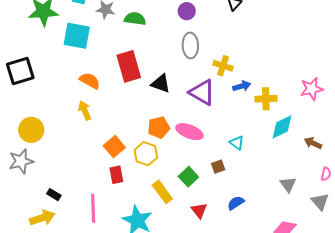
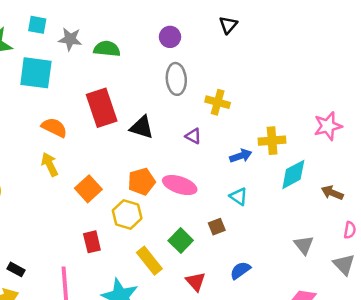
blue arrow: (242, 86) -> (241, 156), moved
purple triangle: (202, 92) -> (193, 136), size x0.5
orange square: (114, 147) -> (88, 189), moved

